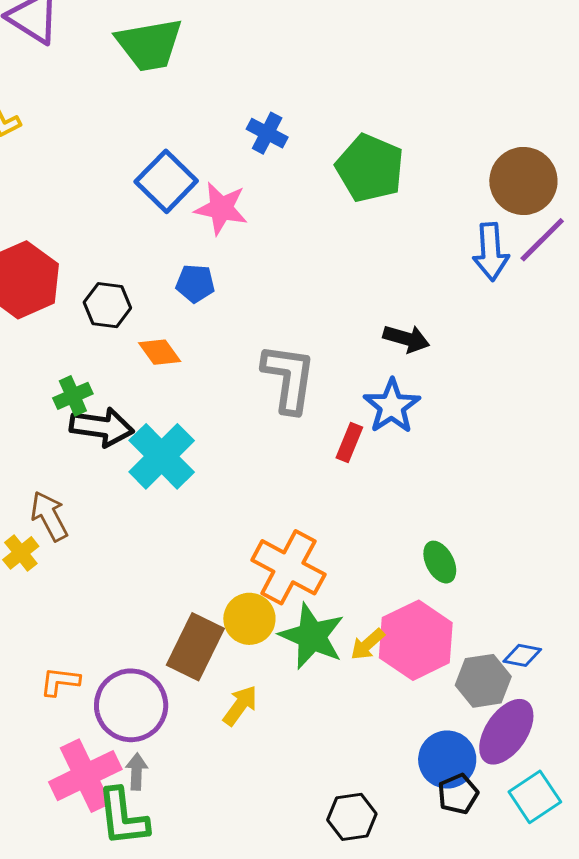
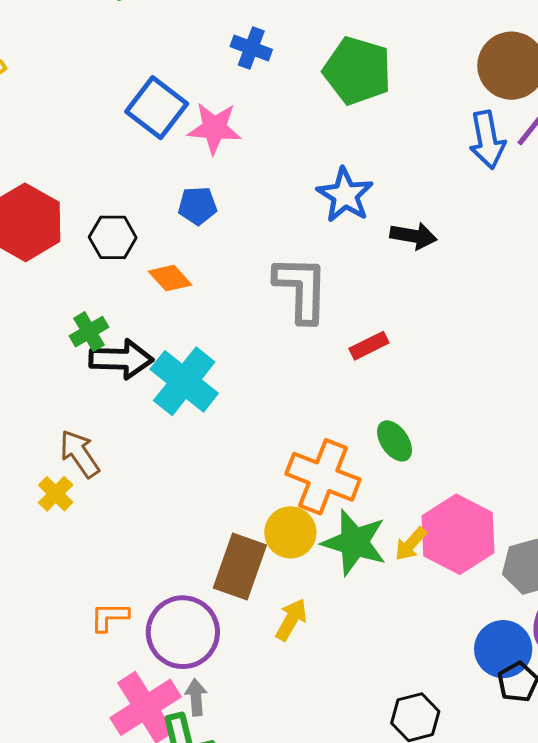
blue star: (392, 406) -> (345, 195), moved
red rectangle: (349, 443) -> (369, 346), turned 48
green ellipse: (440, 562) -> (395, 441), moved

